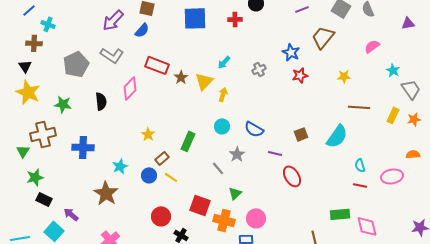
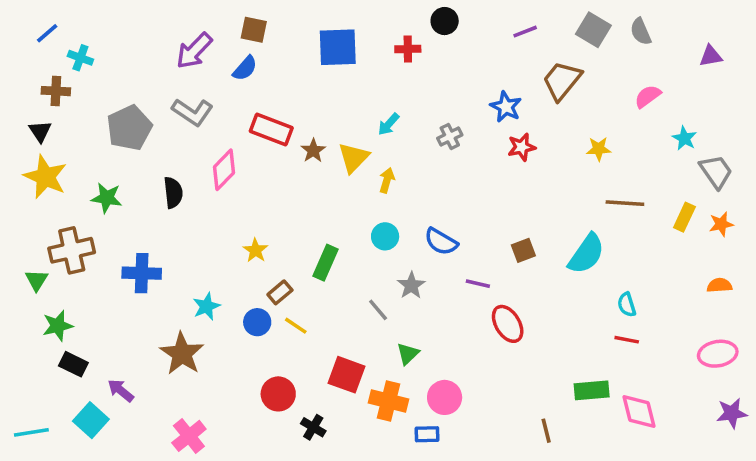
pink ellipse: (392, 176) -> (718, 354), moved

